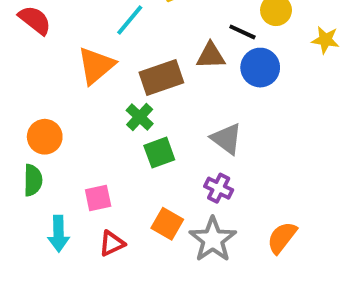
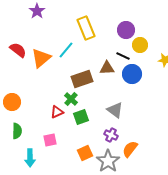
orange triangle: (96, 66) -> (41, 58), moved
orange circle: (45, 137) -> (12, 102), moved
orange square: (167, 224) -> (85, 153), turned 35
orange semicircle: (282, 238) -> (130, 149), moved
red triangle: (112, 243) -> (57, 112), moved

